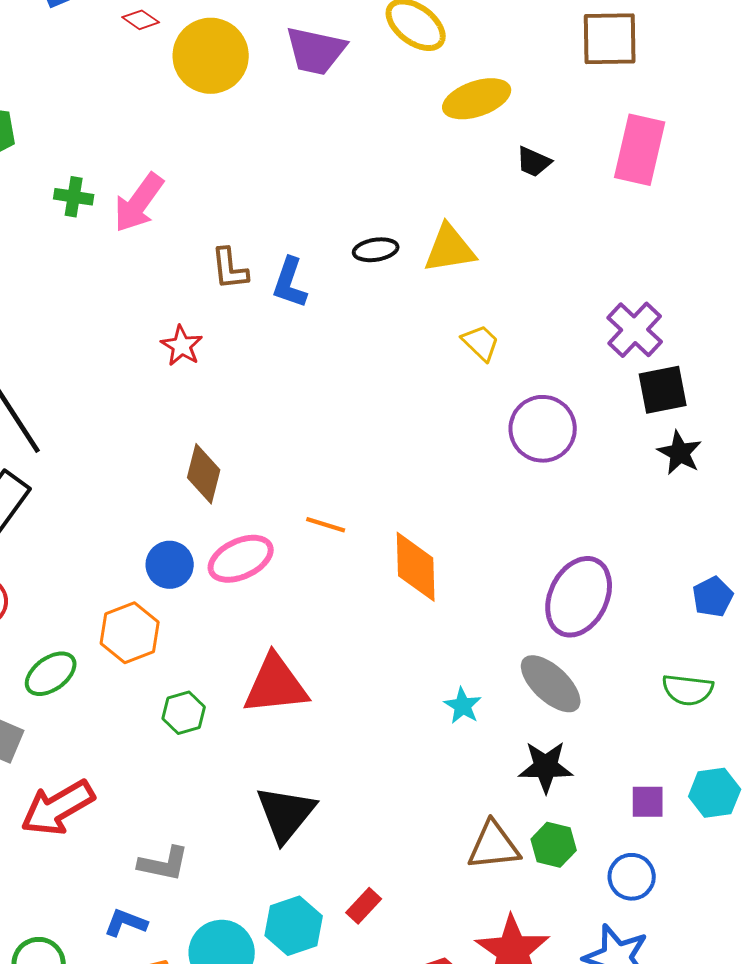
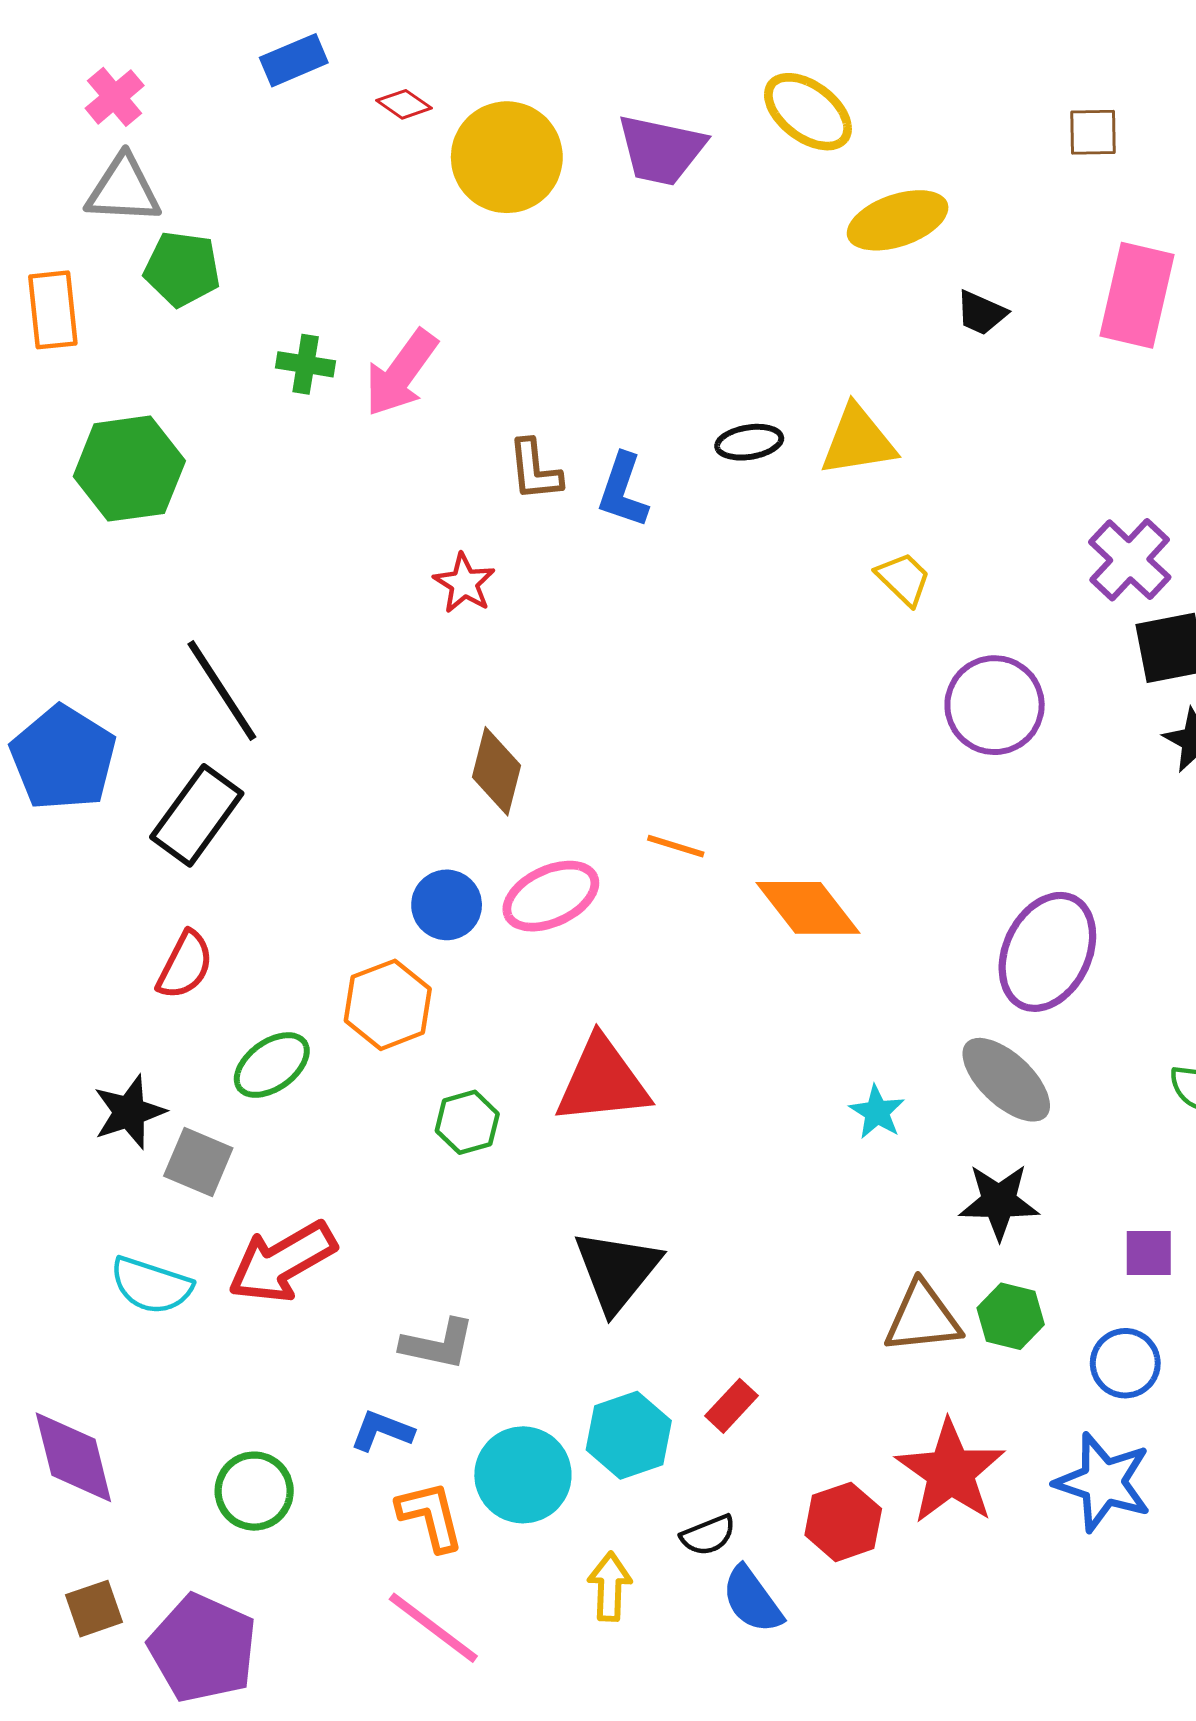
brown square: (610, 39) -> (1093, 132), size x0.6
orange diamond: (416, 567) -> (808, 908), turned -36

